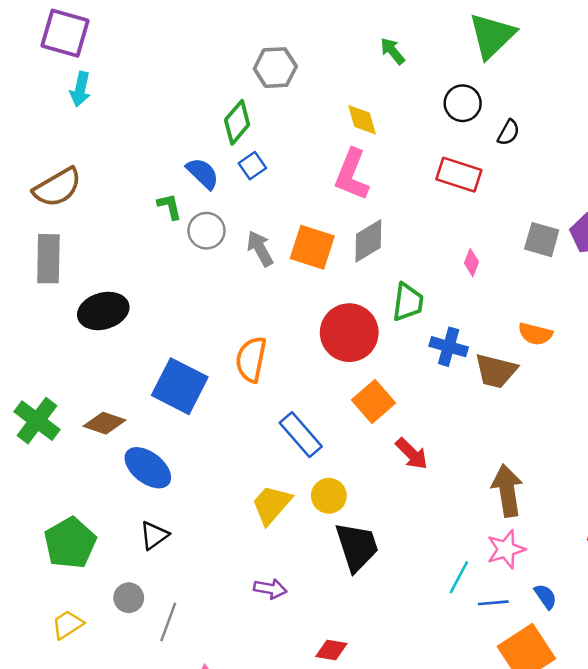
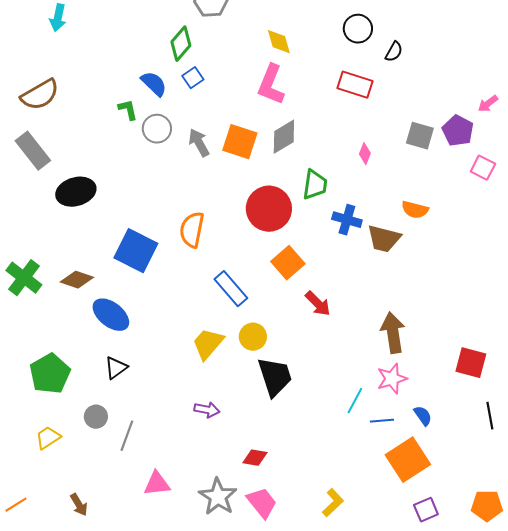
gray rectangle: (48, 259) -> (33, 151), turned -39

